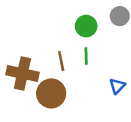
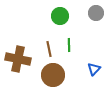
green circle: (86, 26) -> (60, 16), moved
brown circle: (51, 93) -> (53, 75), moved

